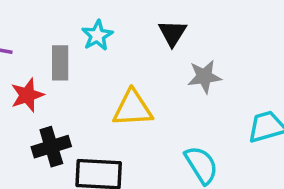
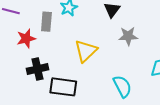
yellow triangle: (133, 108) -> (86, 51), turned -45

